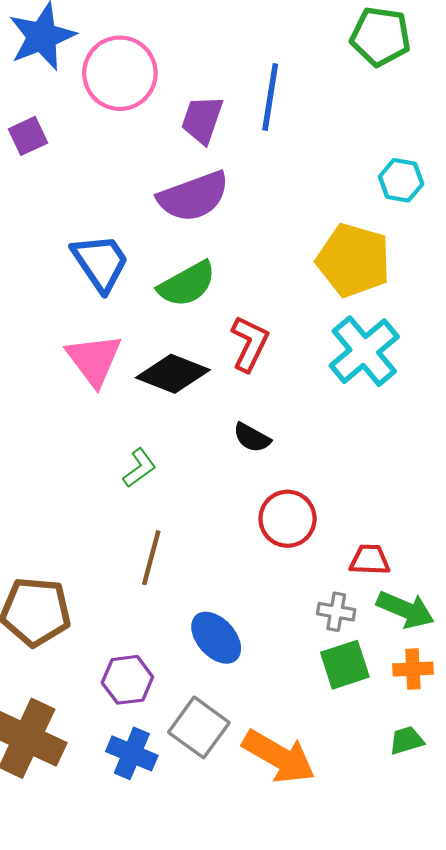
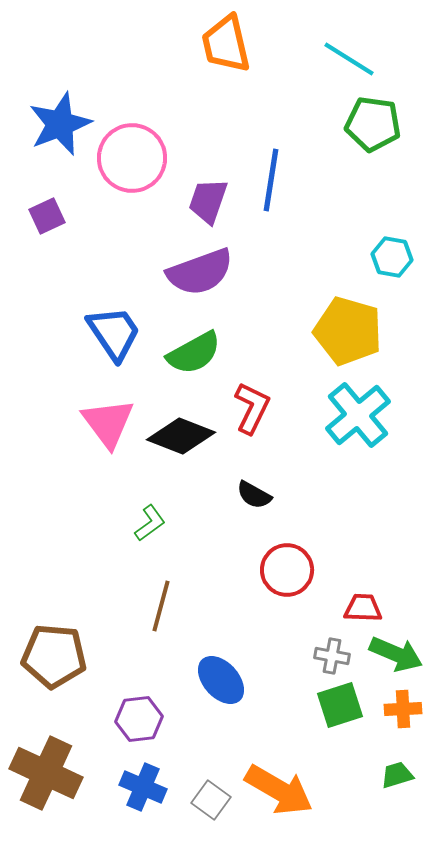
gray square: (199, 727) -> (211, 800), moved, size x0.7

